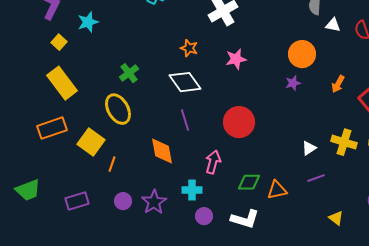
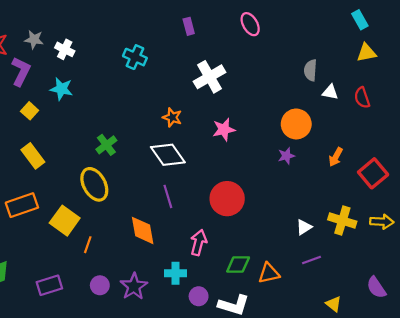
cyan star: (88, 22) -> (61, 89), turned 30
yellow rectangle: (62, 83) -> (33, 156), size x0.7
purple circle: (204, 216) -> (199, 296), moved

